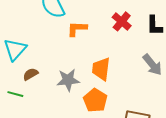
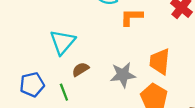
green line: (15, 94) -> (64, 92), turned 56

